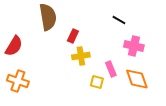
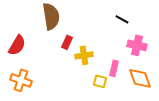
red rectangle: (73, 36) -> (67, 42), moved
pink rectangle: (111, 69) -> (114, 68), turned 35

